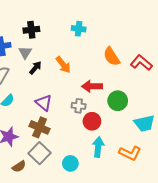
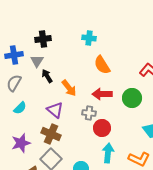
orange semicircle: (112, 56) -> (102, 65), moved
orange arrow: (63, 65) -> (69, 88), moved
black arrow: (35, 68) -> (47, 76), turned -72
green circle: (118, 101) -> (132, 98), moved

